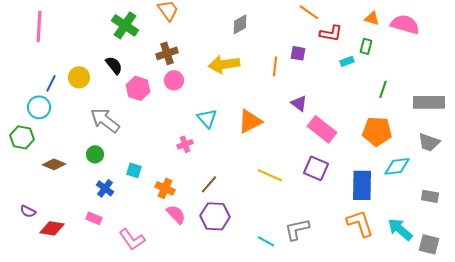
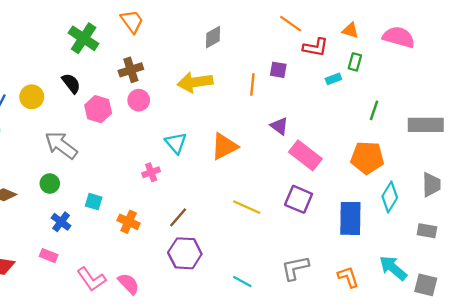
orange triangle: (372, 18) -> (350, 30), moved
gray trapezoid: (429, 142) -> (431, 185), moved, turned -110
cyan diamond: (397, 166) -> (390, 197), turned -52
pink semicircle: (176, 214) -> (129, 284), moved
orange L-shape: (360, 223) -> (348, 277), moved, size x0.7
gray L-shape: (297, 229) -> (295, 268), moved

